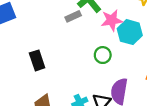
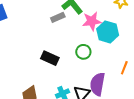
black rectangle: (37, 60) -> (50, 58), moved, turned -48

